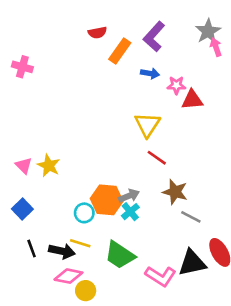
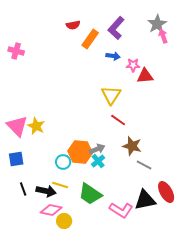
pink triangle: (24, 166) -> (17, 126), size x1.6
blue square: (22, 209) -> (16, 159), turned 35

